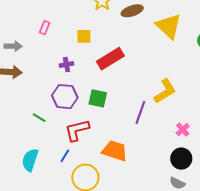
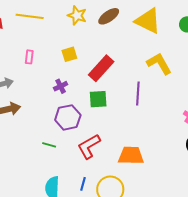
yellow L-shape: (165, 91) -> (159, 64), moved, turned -72
green square: (98, 98) -> (98, 99), moved
purple line: (140, 112) -> (138, 94), moved
blue line: (65, 156) -> (83, 184), moved

